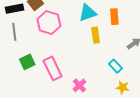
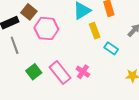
cyan rectangle: (115, 66) -> (111, 48), moved
pink cross: (79, 85) -> (83, 72), moved

